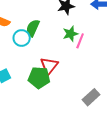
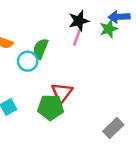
green star: (70, 34) -> (109, 29), moved
pink line: (80, 41) -> (77, 37), moved

